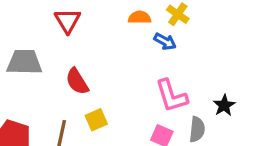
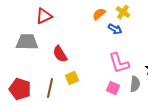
orange semicircle: (139, 17) -> (99, 14), turned -40
red triangle: (68, 21) -> (44, 16), moved, turned 36

